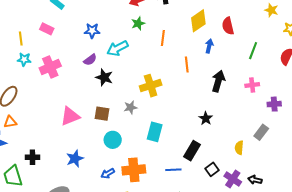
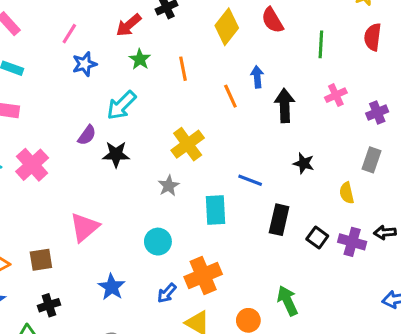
blue star: (92, 31) -> (85, 64), moved
blue arrow: (209, 46) -> (257, 77), moved
brown square: (102, 114) -> (41, 260), moved
black star: (206, 118) -> (304, 163), moved
blue line: (173, 170) -> (250, 180), moved, turned 42

